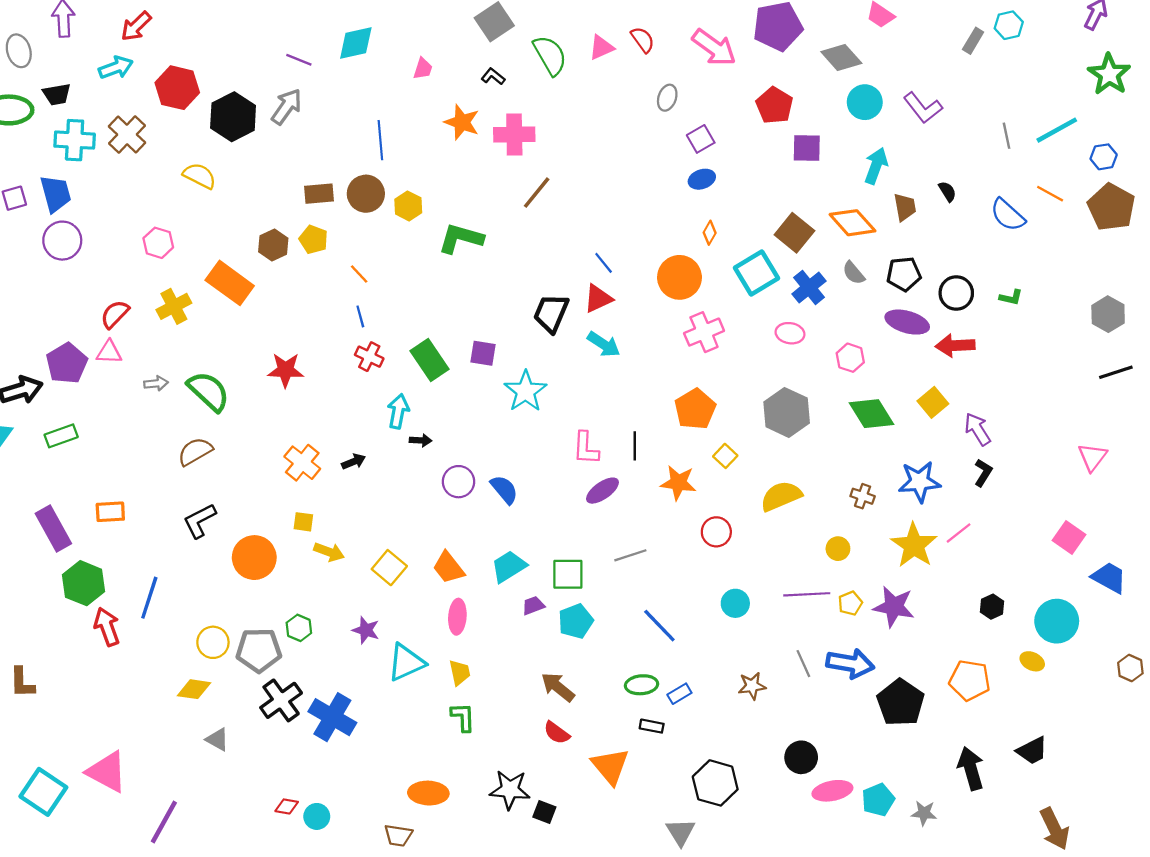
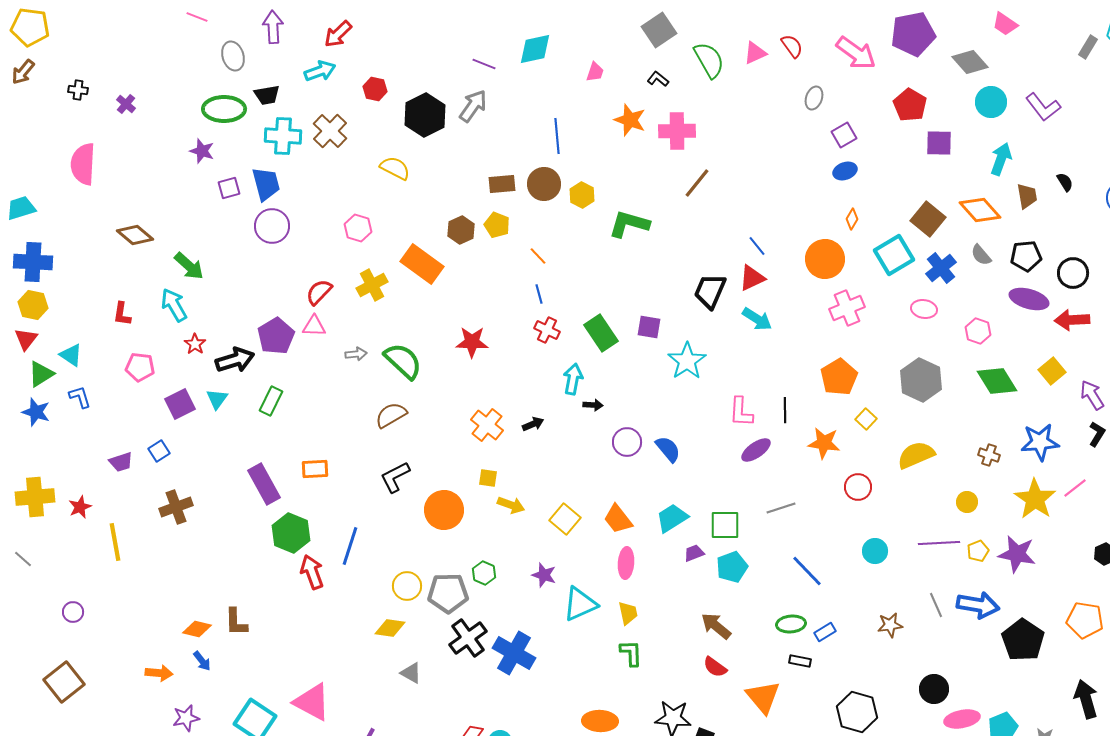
red hexagon: (177, 88) -> (375, 89), size x0.6
green rectangle: (61, 436) -> (271, 401), turned -44

